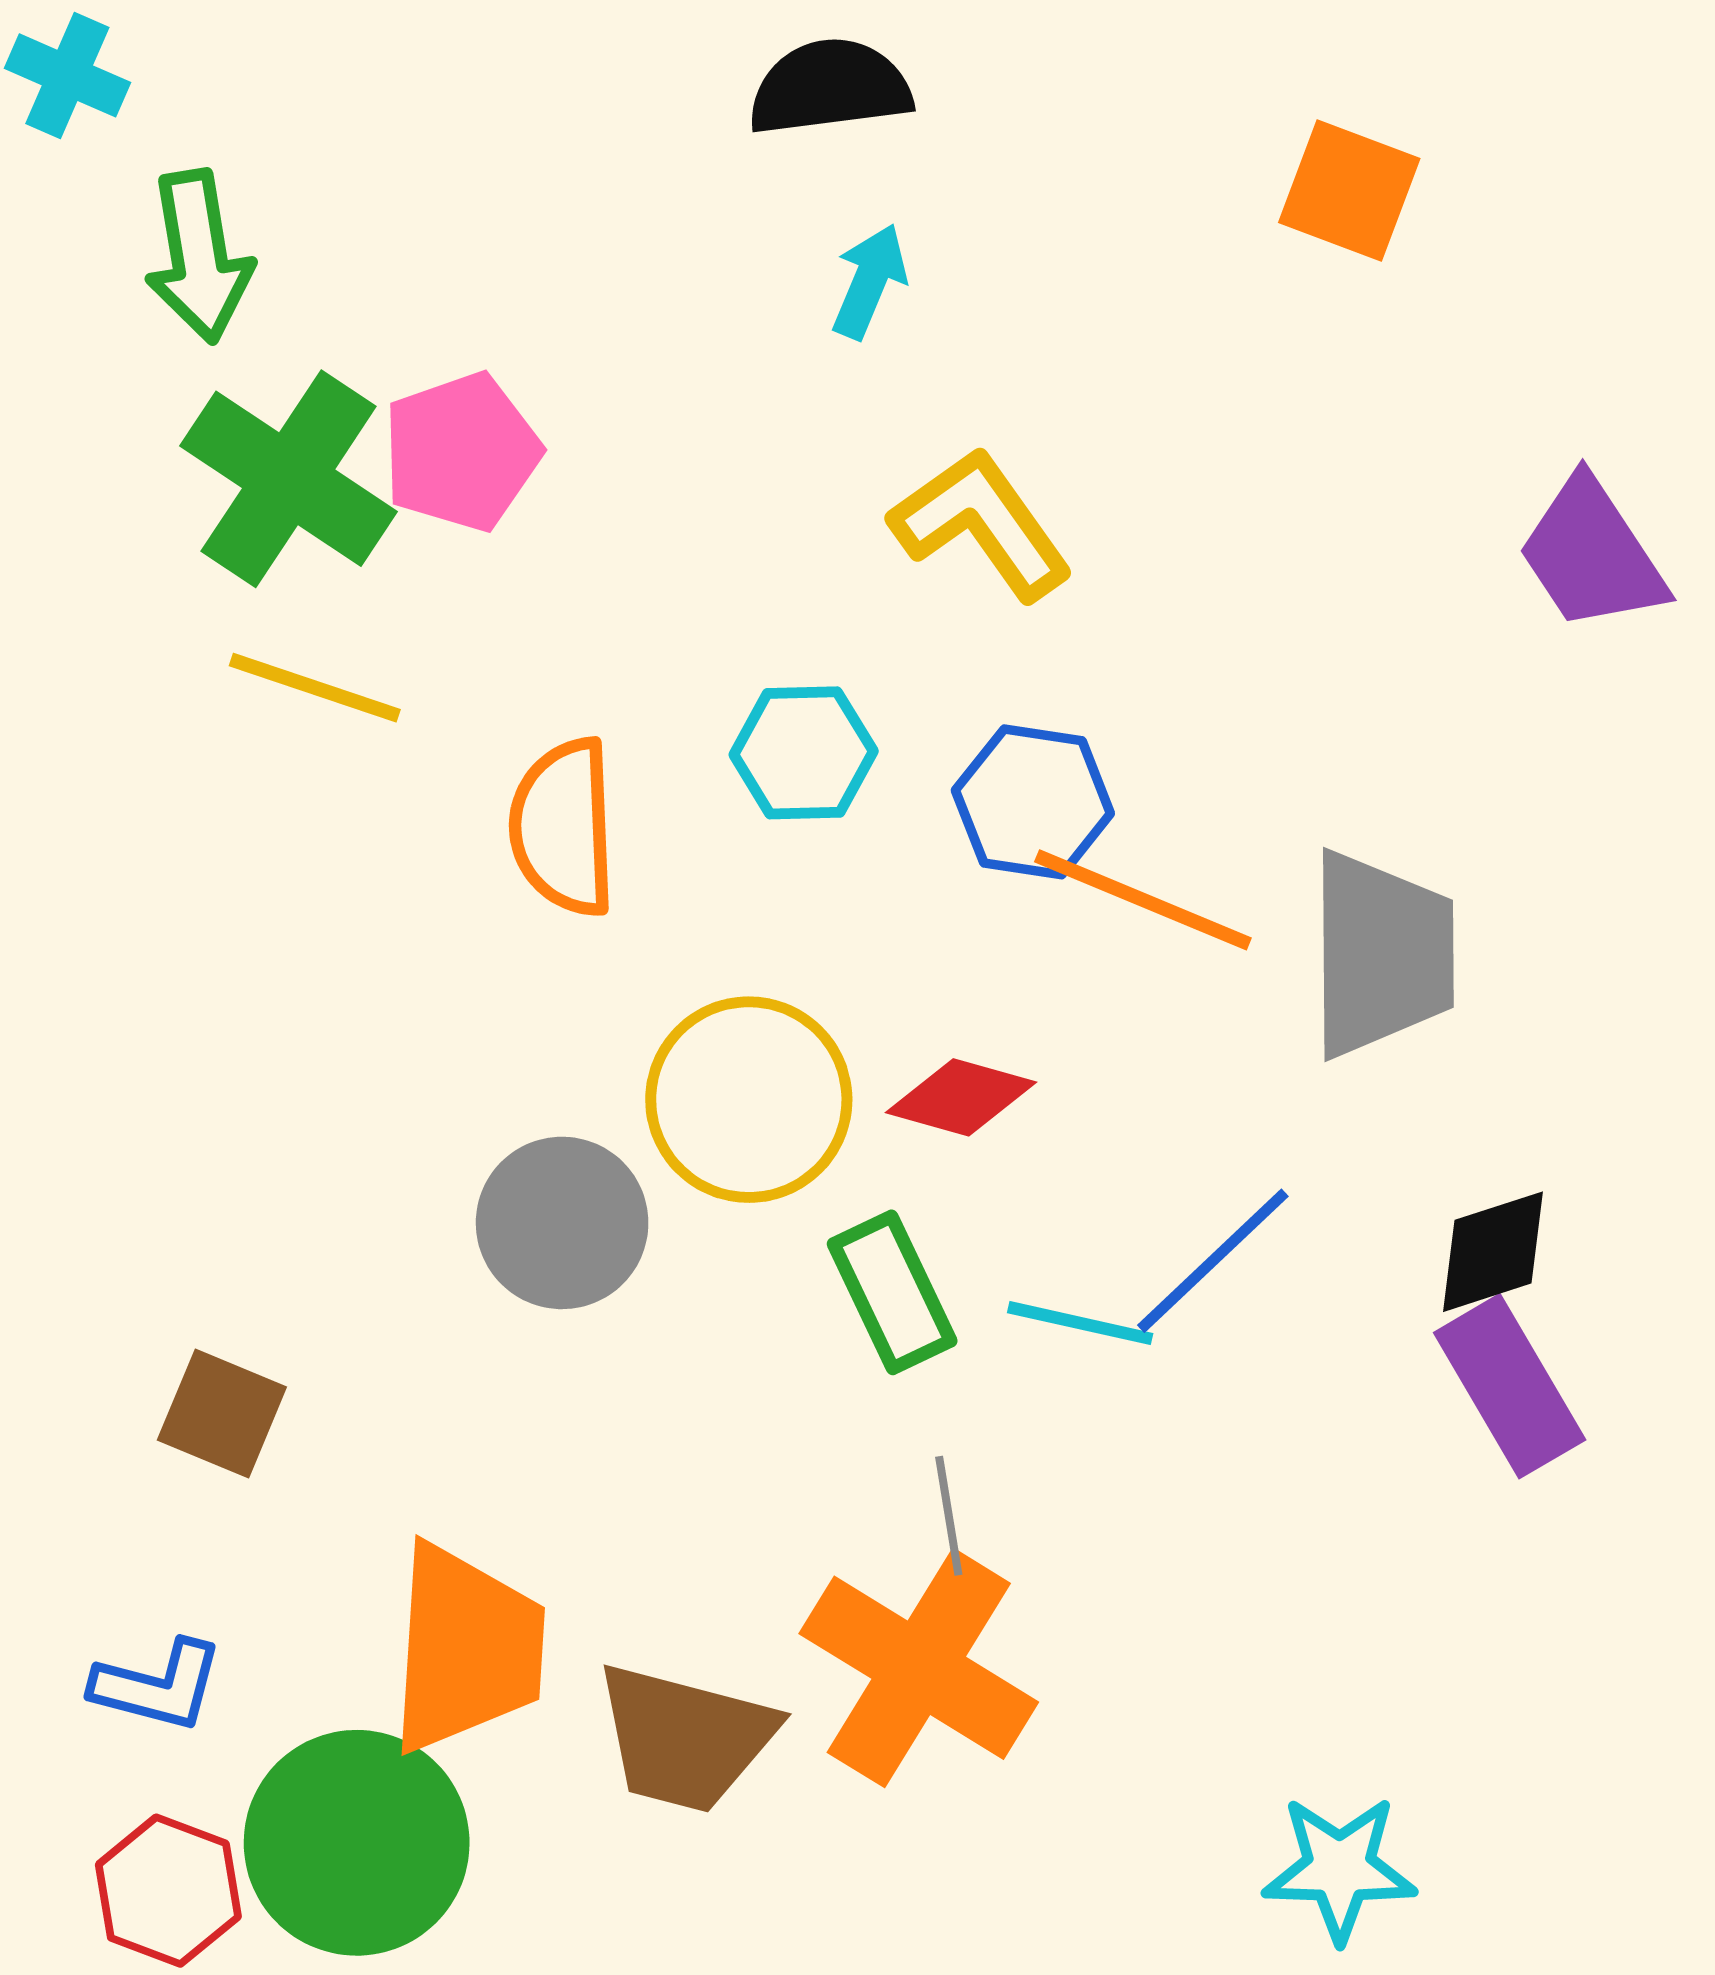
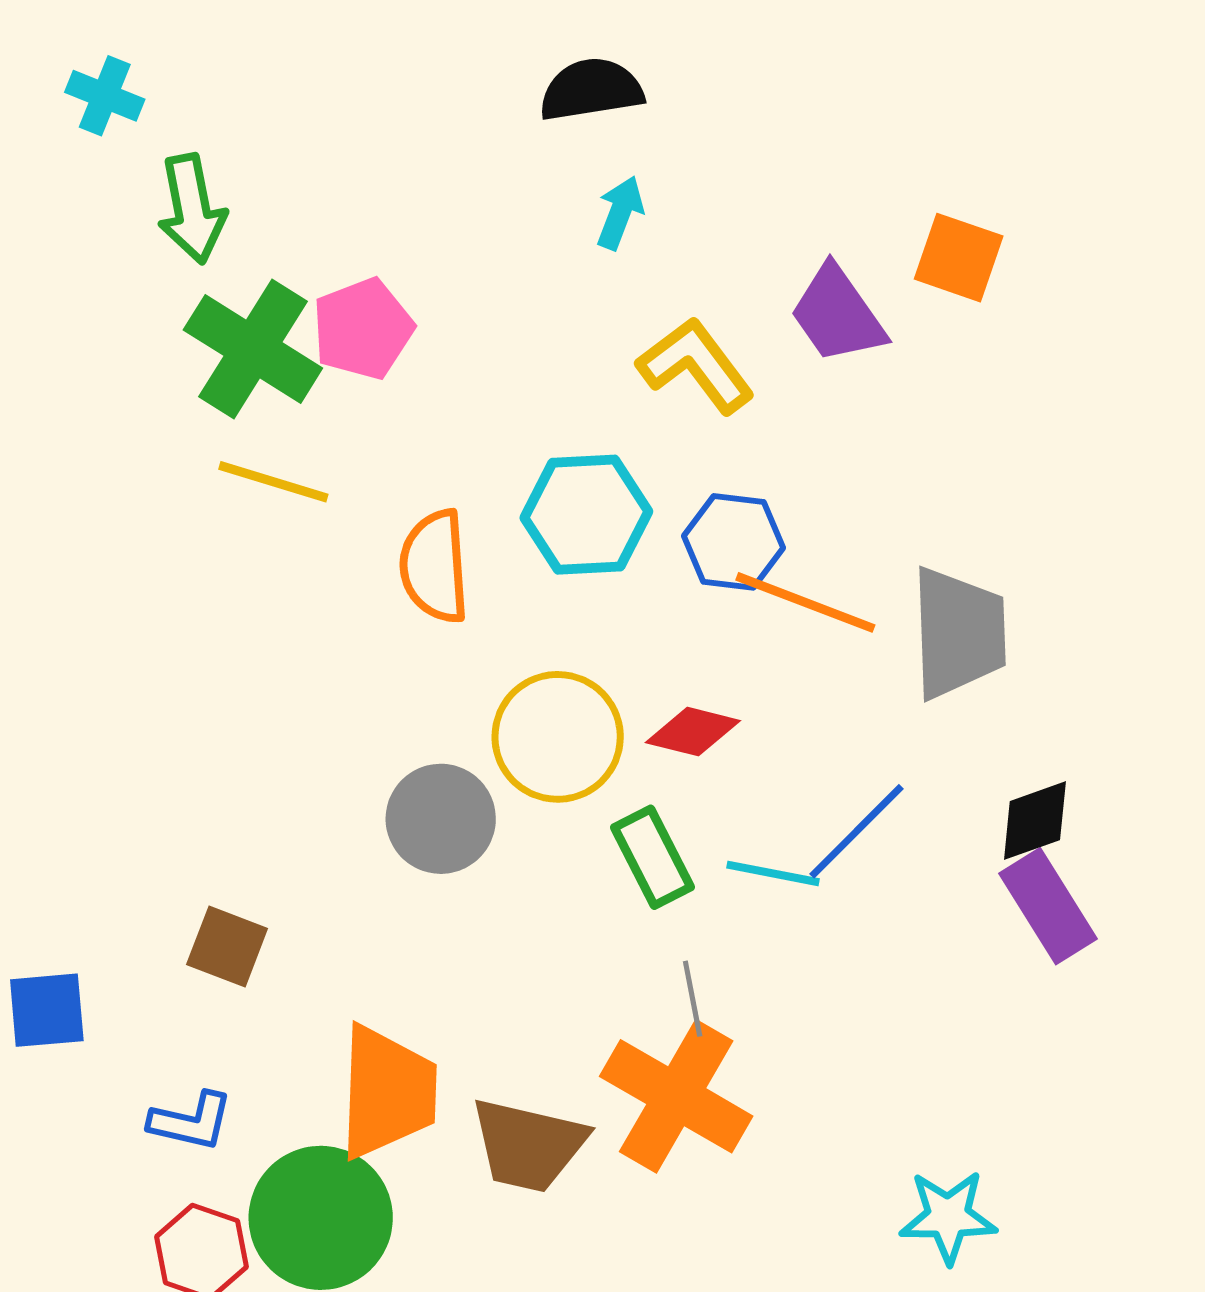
orange square: (1349, 191) -> (959, 258), moved
purple trapezoid: (1592, 554) -> (838, 314), moved
cyan hexagon: (804, 753) -> (586, 515), size x1.4

